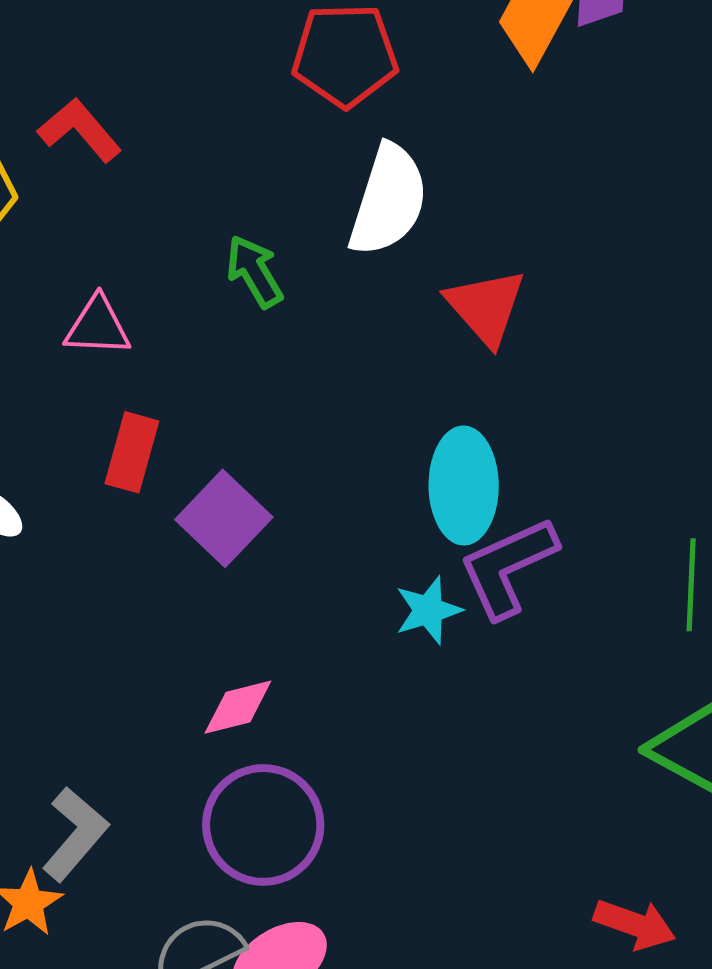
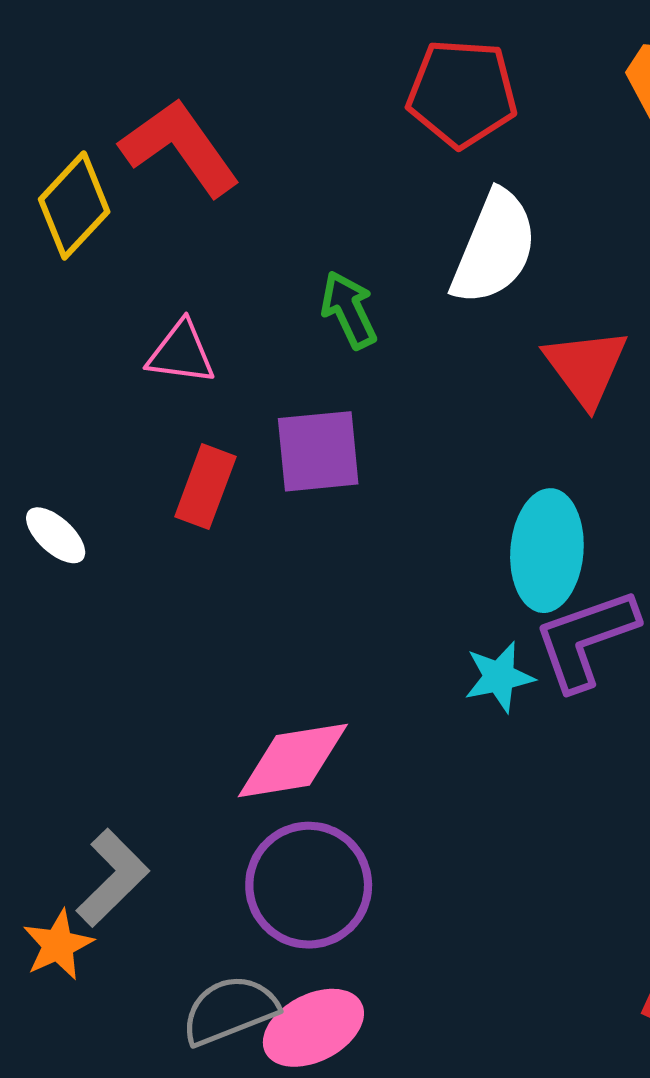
red L-shape: (80, 130) -> (180, 147), size x1.4
purple square: (224, 518) -> (318, 451), moved, turned 36
pink diamond: (238, 707) -> (293, 760), size x1.5

